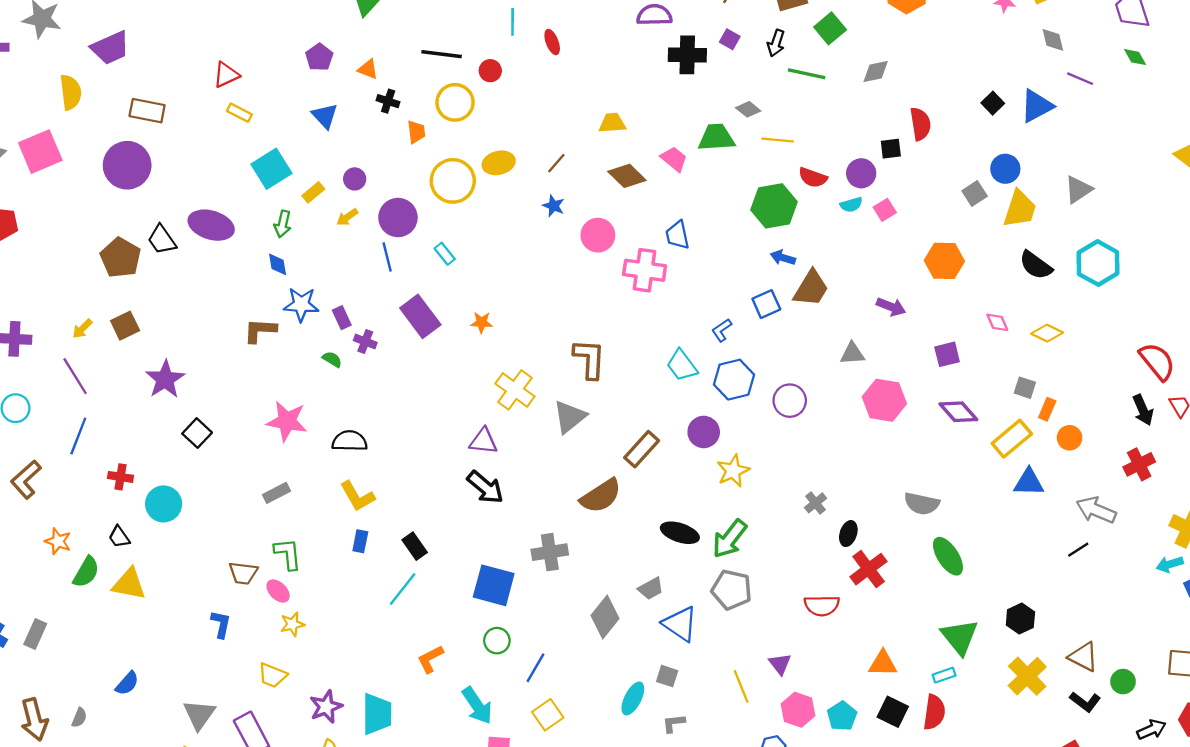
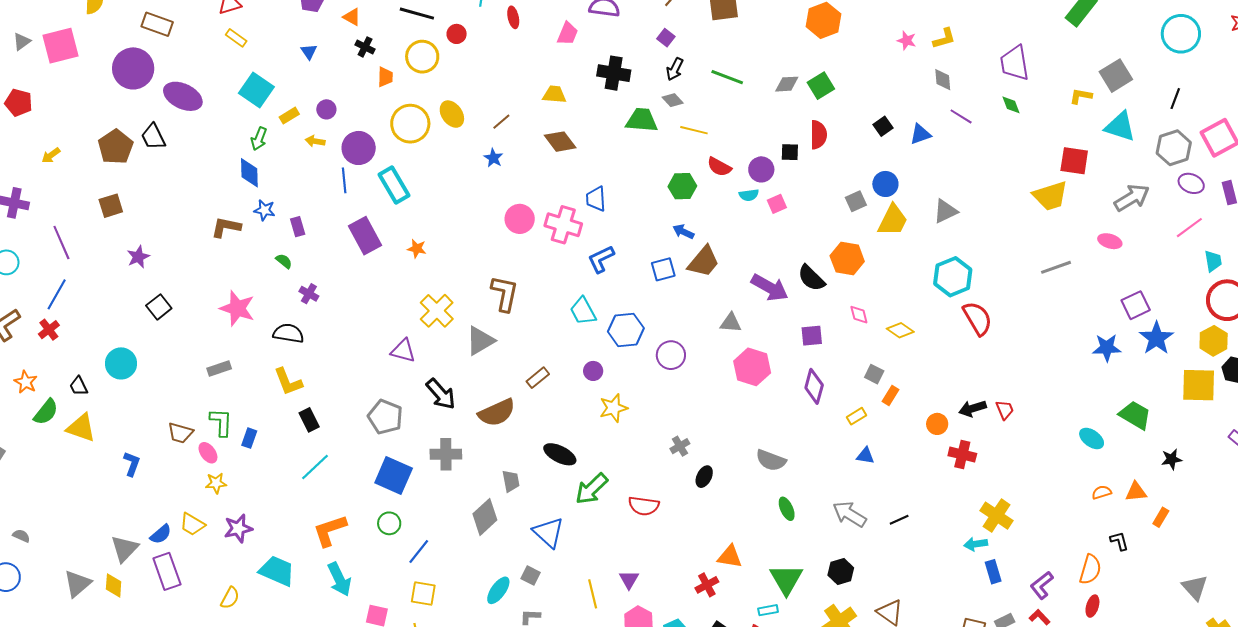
green square: (830, 28) -> (821, 86), moved
black arrow: (776, 43) -> (675, 69), moved
black cross: (687, 55) -> (614, 73), moved
blue triangle: (1037, 106) -> (920, 134), size x0.7
blue triangle: (325, 116) -> (309, 52), size x0.7
pink trapezoid: (674, 159) -> (568, 34), moved, turned 65
yellow ellipse: (499, 163) -> (452, 114), turned 60
cyan square: (271, 169) -> (256, 90), turned -32
green hexagon: (774, 206) -> (682, 186), size x0.7
yellow arrow: (347, 217) -> (315, 141), turned 36
purple ellipse: (211, 225) -> (183, 96), moved
pink circle: (598, 235) -> (520, 219), moved
cyan rectangle: (445, 254) -> (394, 185), size x1.8
orange hexagon: (944, 261) -> (847, 259), moved
blue diamond: (278, 264) -> (249, 173), size x1.4
black semicircle: (1036, 265) -> (811, 278), moved
blue star: (301, 304) -> (265, 210), size x0.7
purple arrow: (891, 307) -> (770, 288), size x1.5
yellow arrow: (82, 329) -> (51, 155), moved
blue L-shape: (722, 330) -> (601, 259), moved, size x1.4
purple cross: (365, 342) -> (309, 294), moved
red semicircle: (1157, 361) -> (977, 318), moved
purple star: (165, 379) -> (138, 257), size x0.7
black arrow: (1143, 410) -> (973, 408), turned 88
purple diamond: (958, 412) -> (814, 386), turned 48
purple circle: (704, 432) -> (593, 371), size x0.7
orange circle: (1070, 438) -> (937, 424), moved
yellow rectangle: (1012, 439) -> (856, 416), size x0.6
brown rectangle: (642, 449) -> (538, 378), size x0.7
red cross: (1139, 464) -> (962, 455), turned 32
red cross: (120, 477) -> (49, 330), moved, turned 35
blue triangle: (1029, 482) -> (865, 456), size x0.7
black arrow: (485, 487) -> (441, 394), moved
gray arrow: (1096, 510) -> (849, 514), moved
green arrow: (730, 539) -> (592, 489), moved
blue rectangle: (360, 541) -> (249, 438), moved
black rectangle: (415, 546) -> (309, 420), moved
green ellipse: (948, 556) -> (787, 509), size x0.7
red cross: (869, 569) -> (707, 585), moved, size x0.7
gray trapezoid: (651, 589) -> (511, 481), moved, turned -80
gray pentagon: (732, 590) -> (385, 417), moved
red semicircle: (822, 606) -> (644, 506), moved
blue L-shape: (221, 624) -> (132, 464), moved
orange L-shape: (430, 659) -> (330, 531), size x1.4
orange triangle: (883, 663) -> (730, 557), moved
blue semicircle: (127, 683) -> (161, 534), moved
cyan arrow: (477, 706) -> (339, 579), moved
purple star: (326, 707) -> (238, 528), moved
cyan trapezoid: (377, 714) -> (277, 571), turned -75
yellow square: (548, 715) -> (423, 593), turned 36
gray semicircle: (79, 718) -> (21, 536), turned -96

